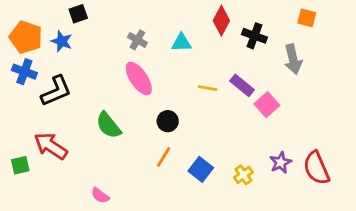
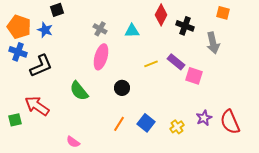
pink ellipse: (139, 78) -> (101, 57), turned 50
yellow line: (208, 88) -> (151, 64), turned -32
pink square: (267, 105) -> (194, 76), turned -30
orange line: (164, 157) -> (119, 124), moved

